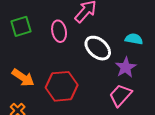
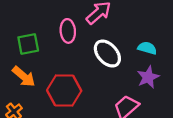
green square: (21, 26) -> (28, 44), moved
purple star: (126, 67) -> (148, 77), moved

